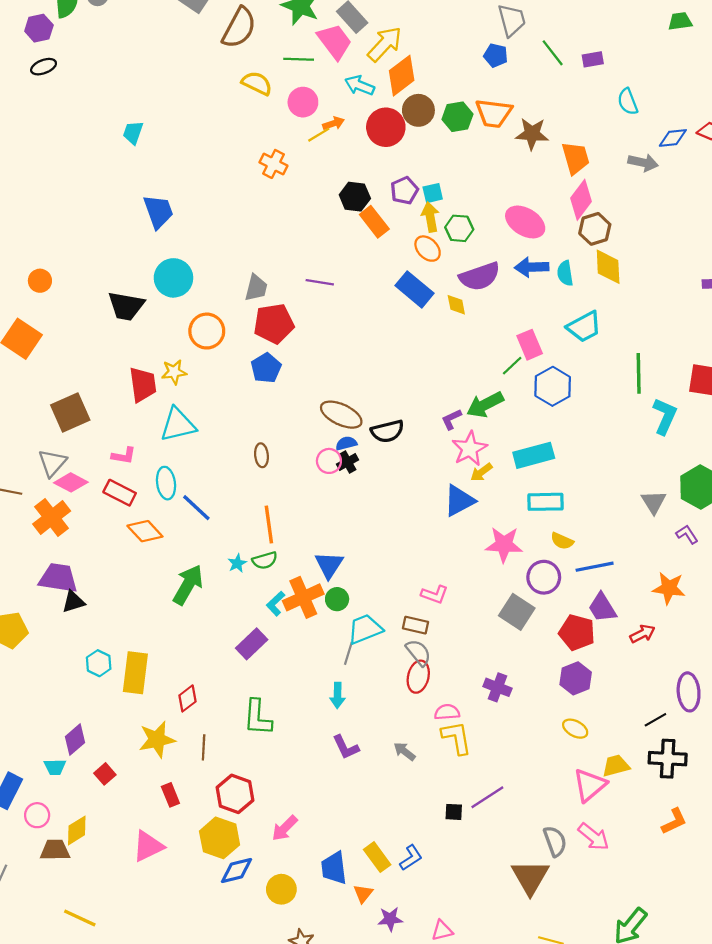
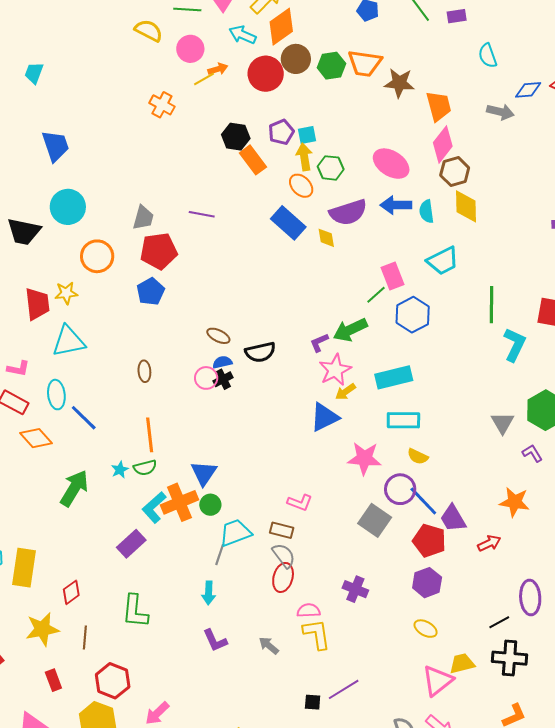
brown ellipse: (341, 415) -> (218, 336), size x0.6
blue line: (595, 567) -> (423, 501), moved, turned 56
cyan L-shape: (276, 604) -> (154, 507), size x1.4

